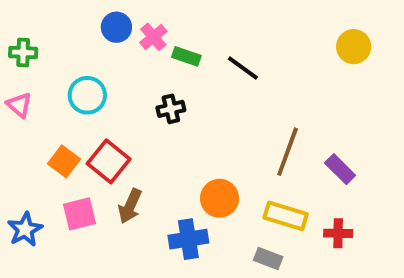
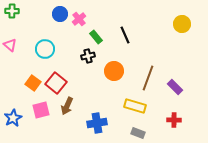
green cross: (23, 52) -> (12, 11), moved
green rectangle: (186, 56) -> (96, 37), moved, turned 32
black line: (243, 68) -> (125, 35), turned 30
pink triangle: (19, 105) -> (10, 45), moved
orange circle: (219, 198) -> (114, 71), moved
yellow rectangle: (286, 216) -> (135, 106), moved

